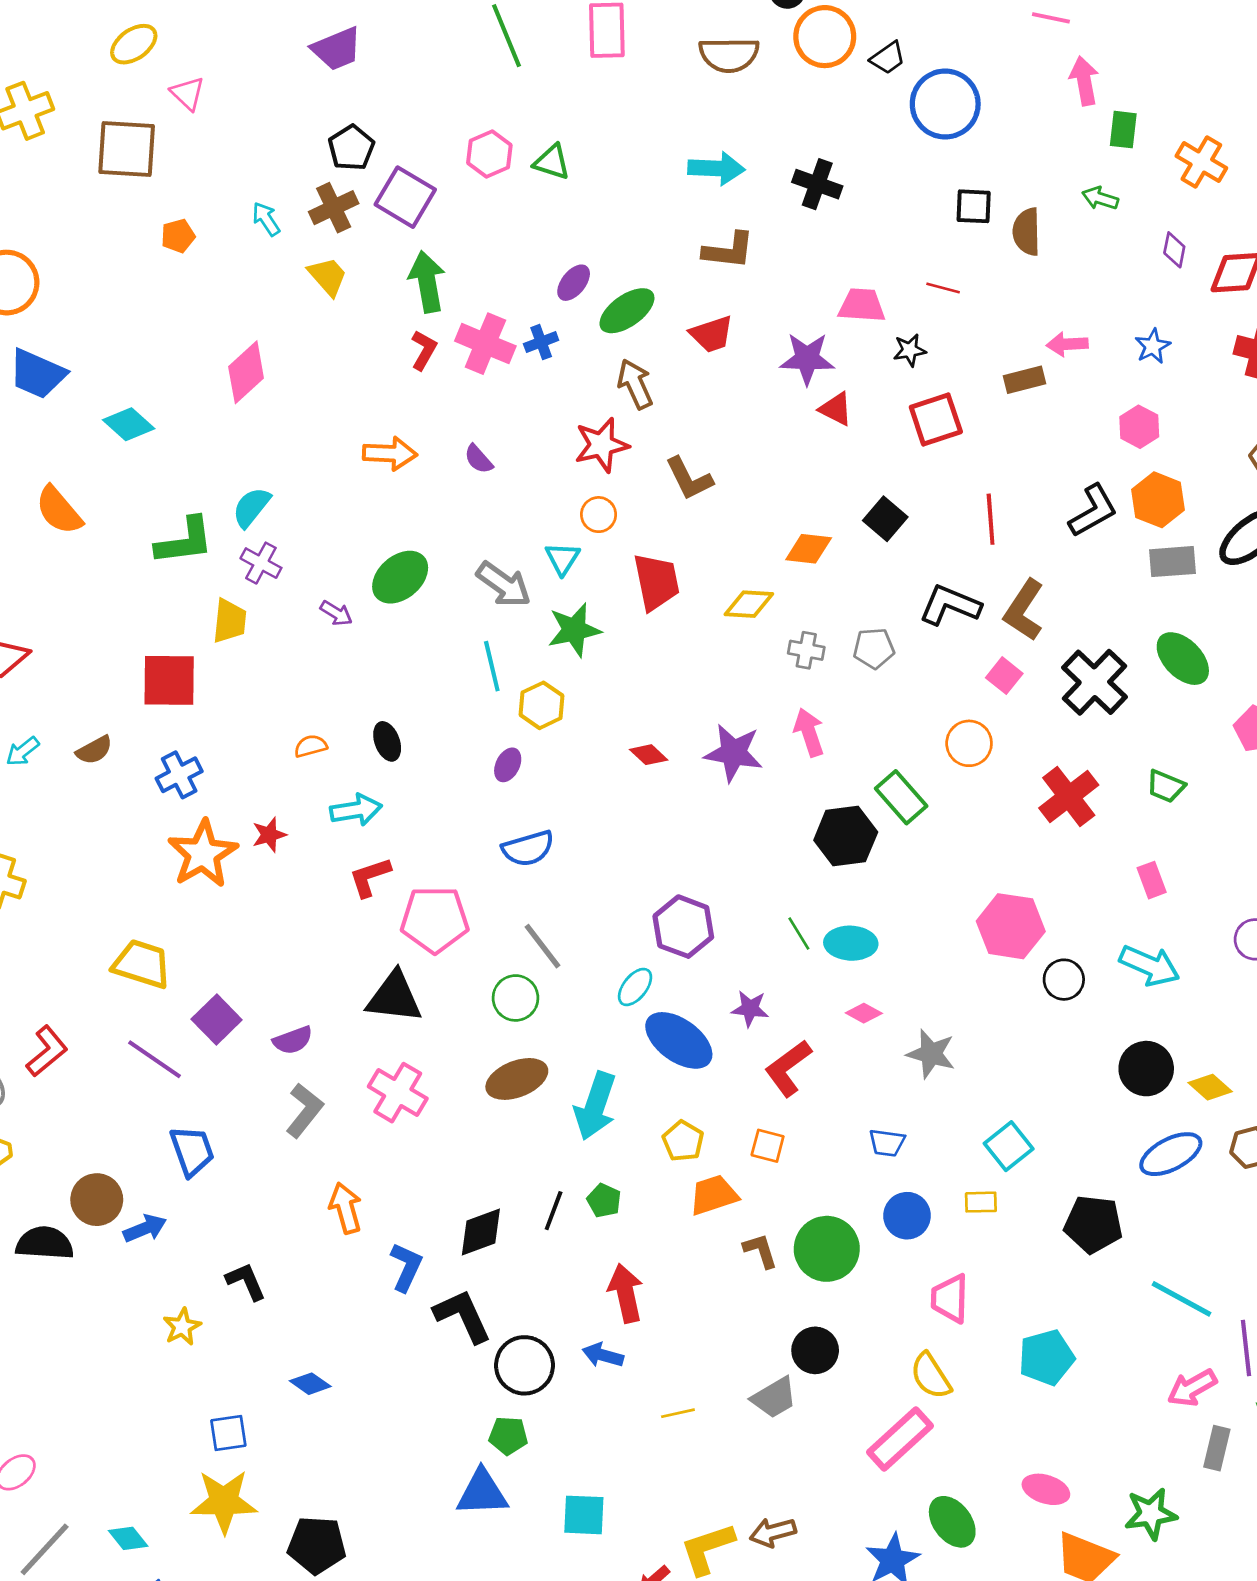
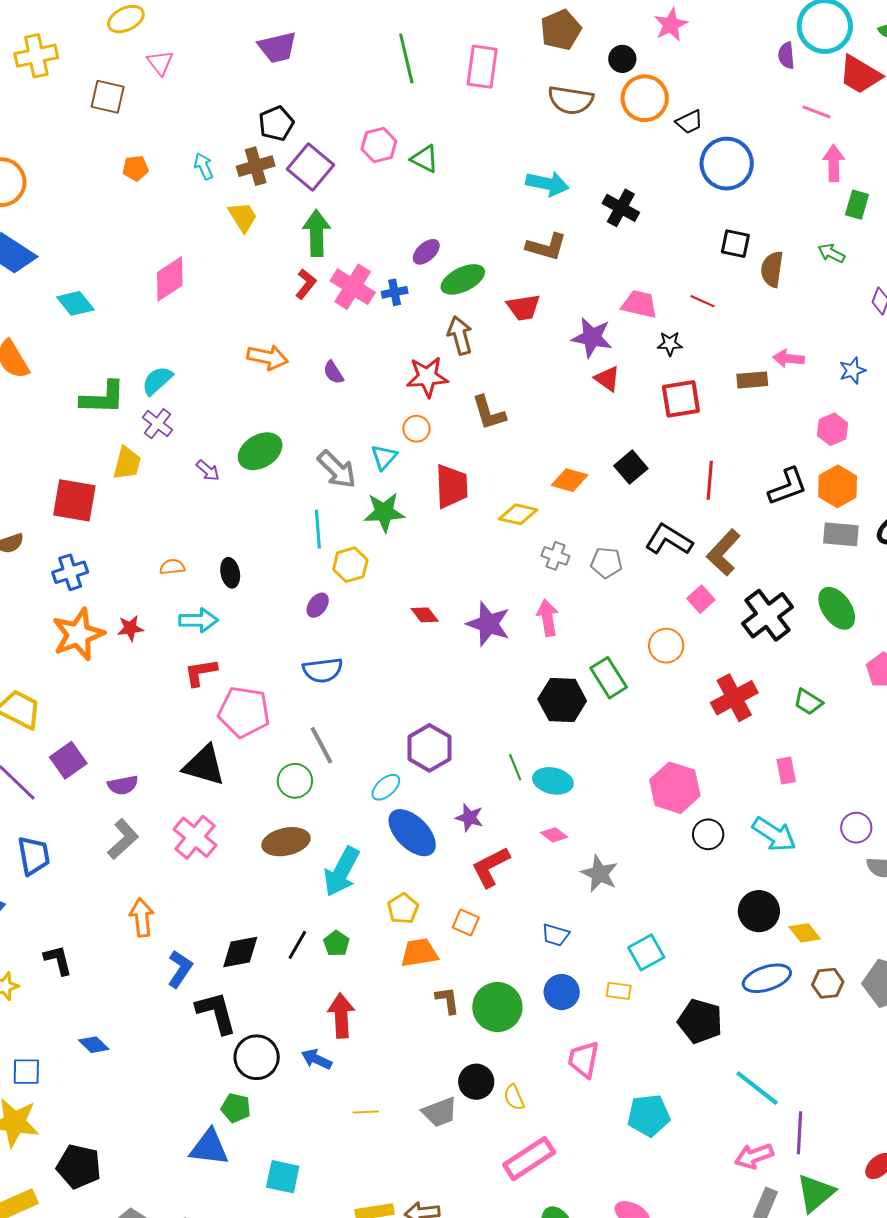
brown square: (127, 149) -> (108, 97), size x0.7
yellow semicircle: (931, 1376) -> (514, 1097), moved, size x0.7

